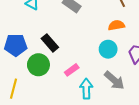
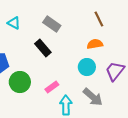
black rectangle: (50, 43) -> (43, 48), moved

